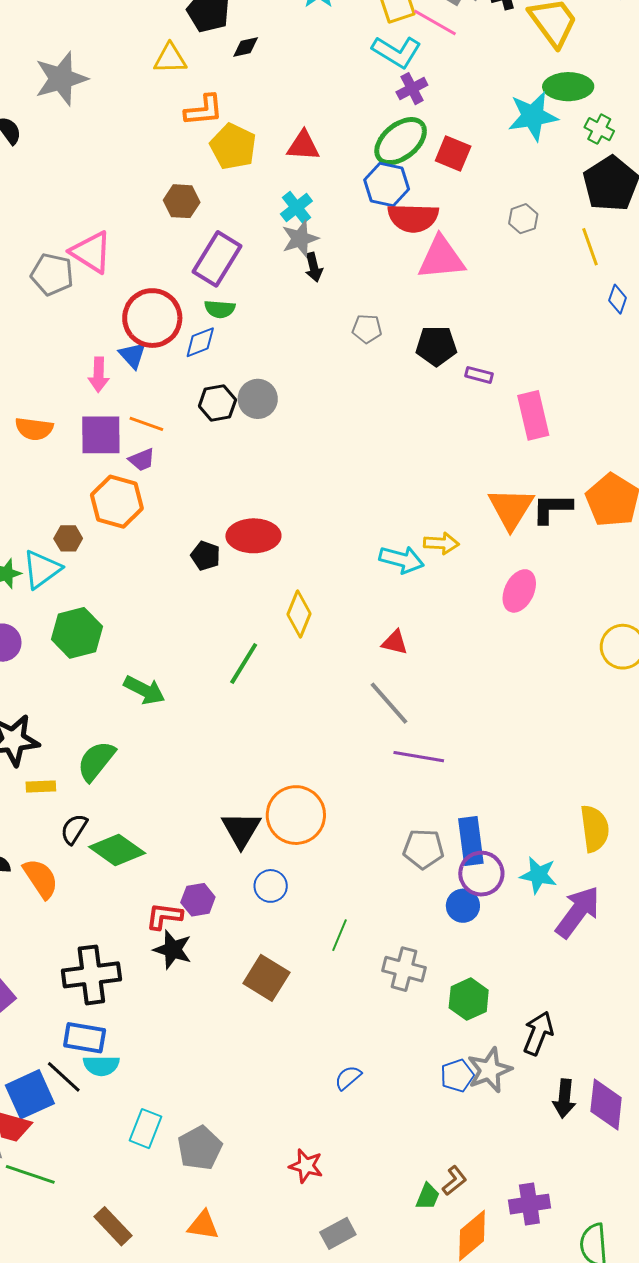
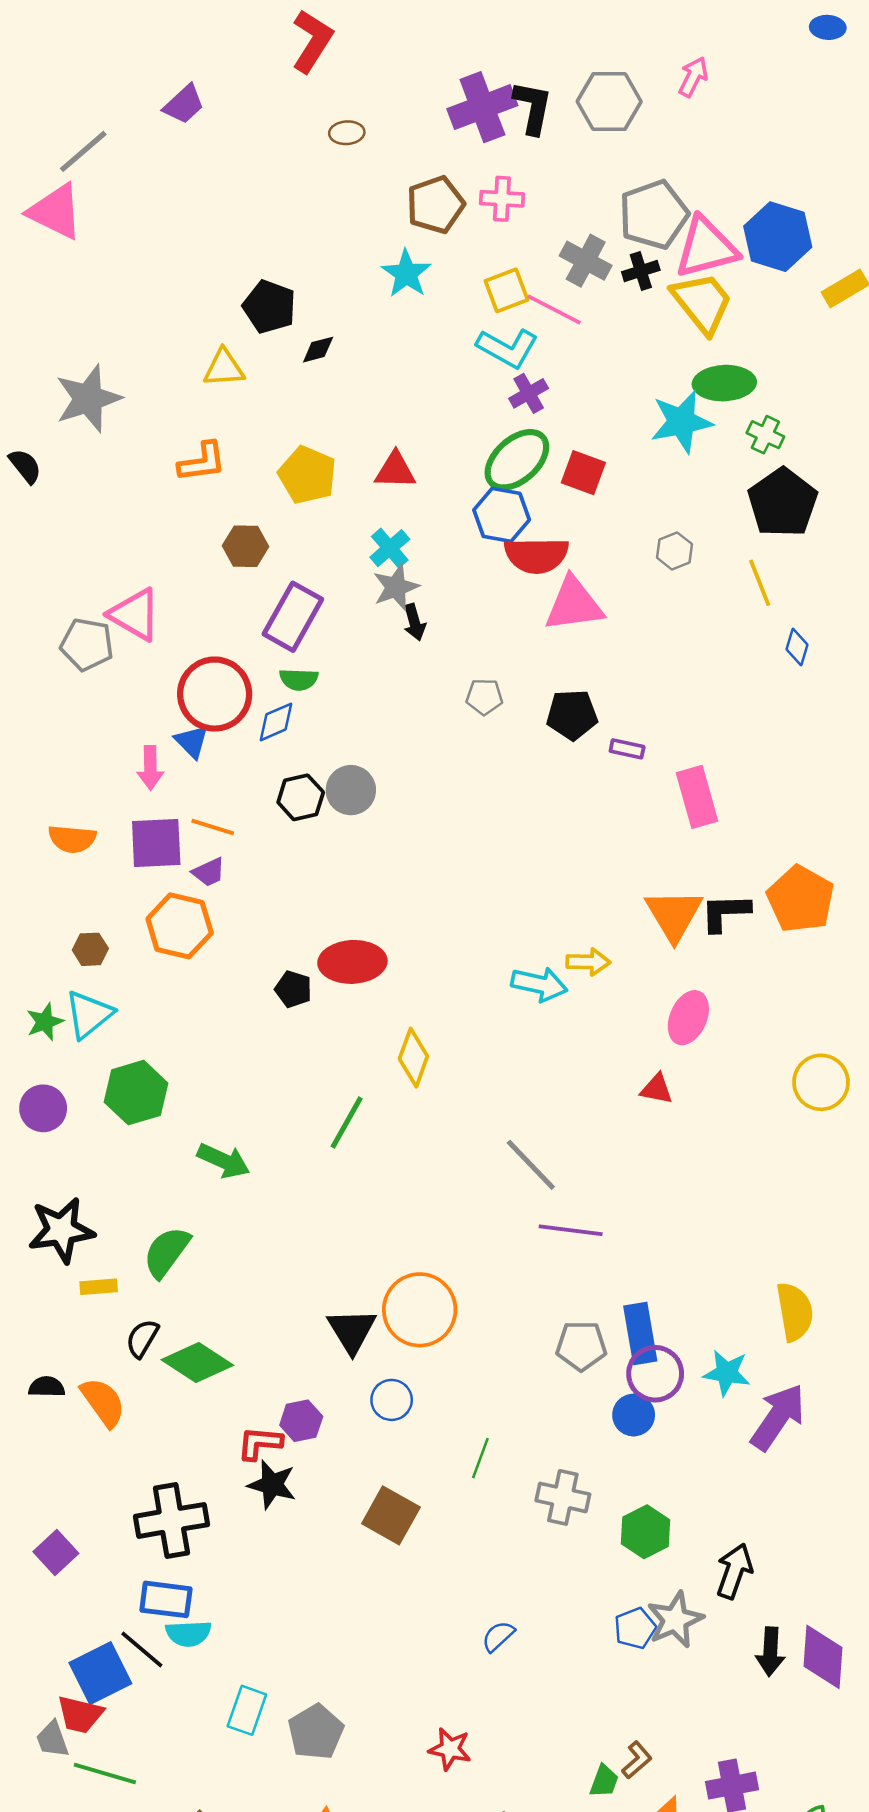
orange L-shape: (204, 110) -> (202, 462), moved
brown hexagon: (68, 538) -> (90, 949), moved
red triangle: (395, 642) -> (657, 1089), moved

